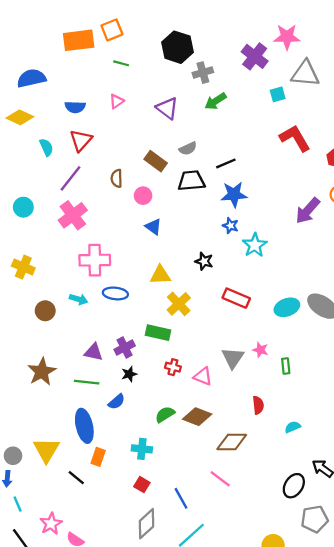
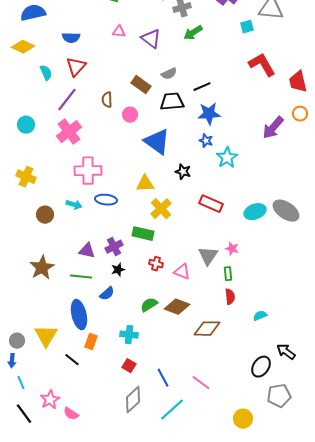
pink triangle: (117, 101) -> (119, 32), moved, turned 40
blue triangle: (153, 227) -> (157, 142), moved, size x1.8
green rectangle: (286, 366) -> (228, 274), moved
pink line: (220, 479) -> (201, 383), moved

